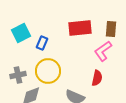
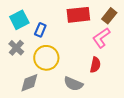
brown rectangle: (111, 29) -> (109, 16), turned 35
gray cross: (18, 75) -> (16, 48), moved, turned -35

